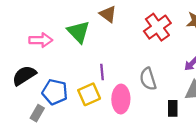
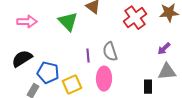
pink arrow: (41, 40) -> (27, 22), moved
gray semicircle: (148, 79) -> (110, 52), moved
yellow square: (89, 94) -> (72, 85), moved

